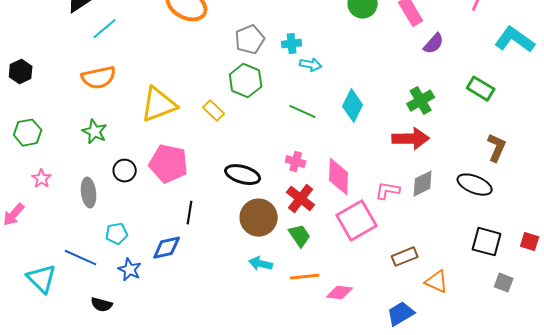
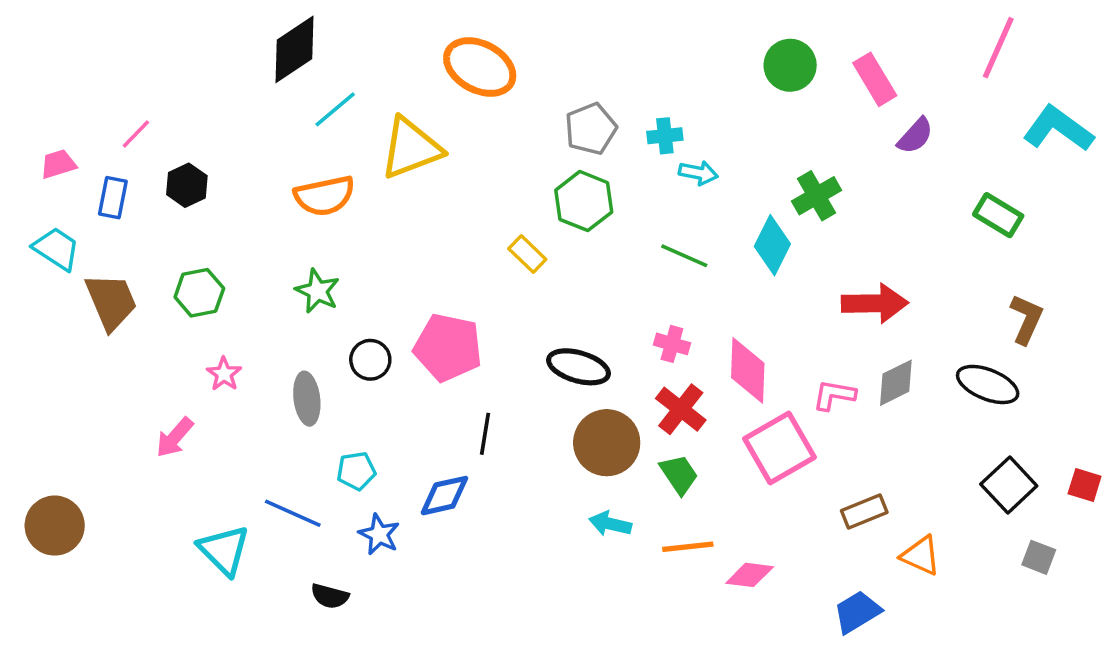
green cross: (421, 101) -> (817, 196), moved
yellow triangle: (159, 105) -> (411, 148), moved
black square: (487, 242) -> (1009, 485), turned 32

